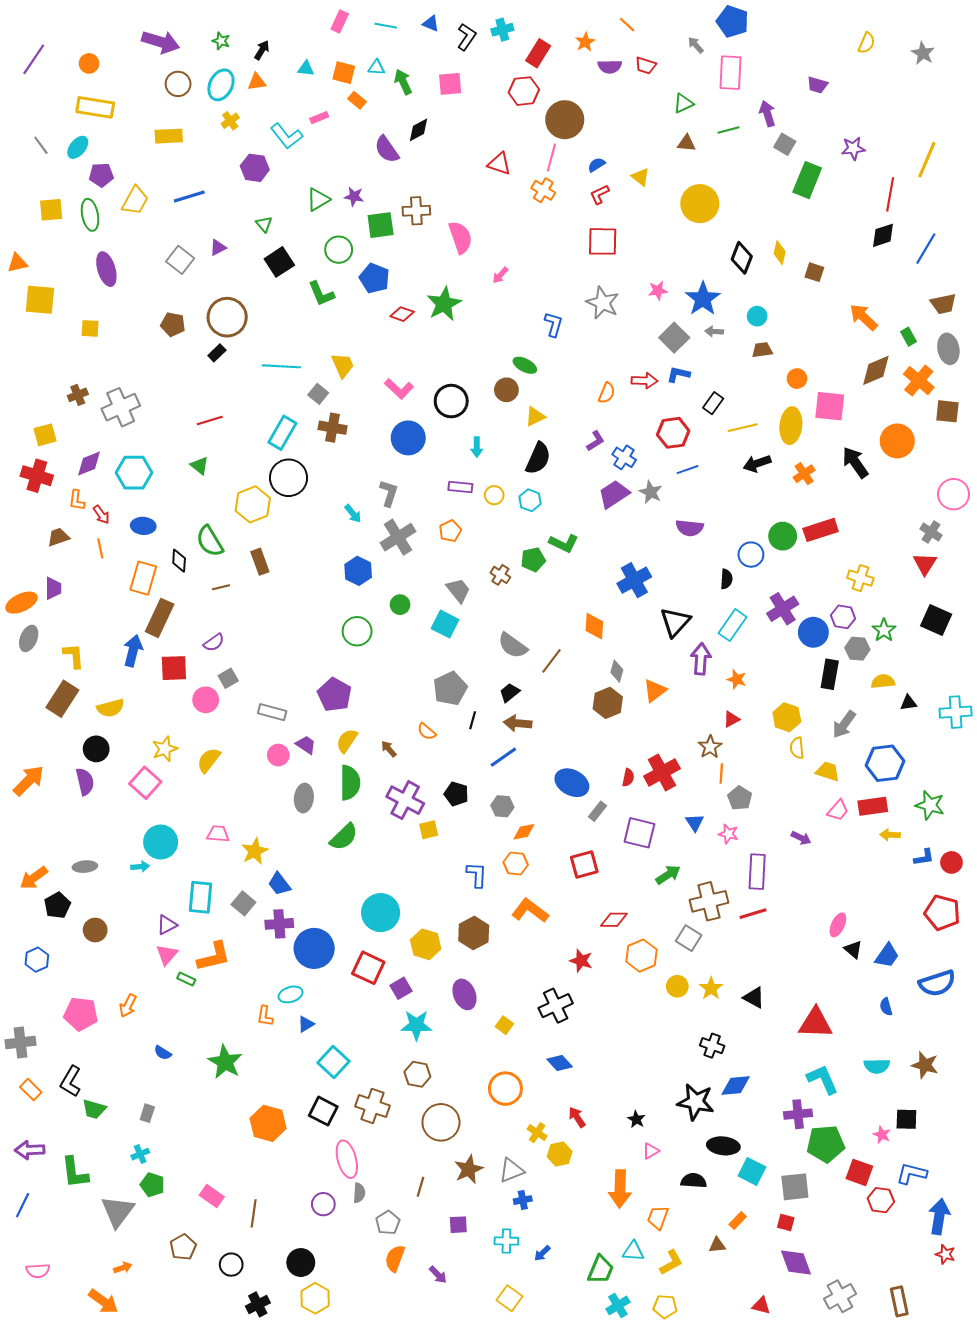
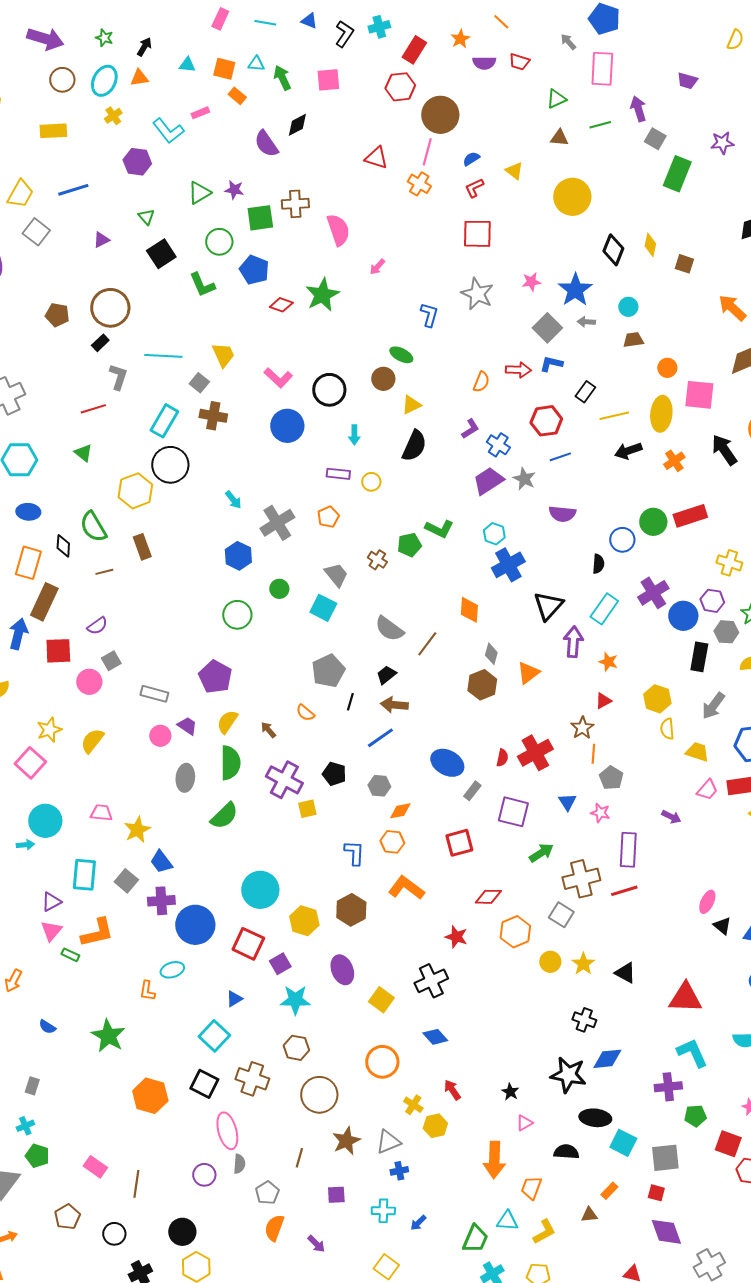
gray square: (180, 260) -> (36, 232), moved
gray L-shape: (389, 493) -> (118, 377), moved
cyan hexagon: (530, 500) -> (494, 534), moved
blue triangle: (306, 1024) -> (234, 999), moved
yellow square: (504, 1025) -> (381, 1000), size x1.4
green pentagon: (826, 1144) -> (695, 1116), size x0.6

